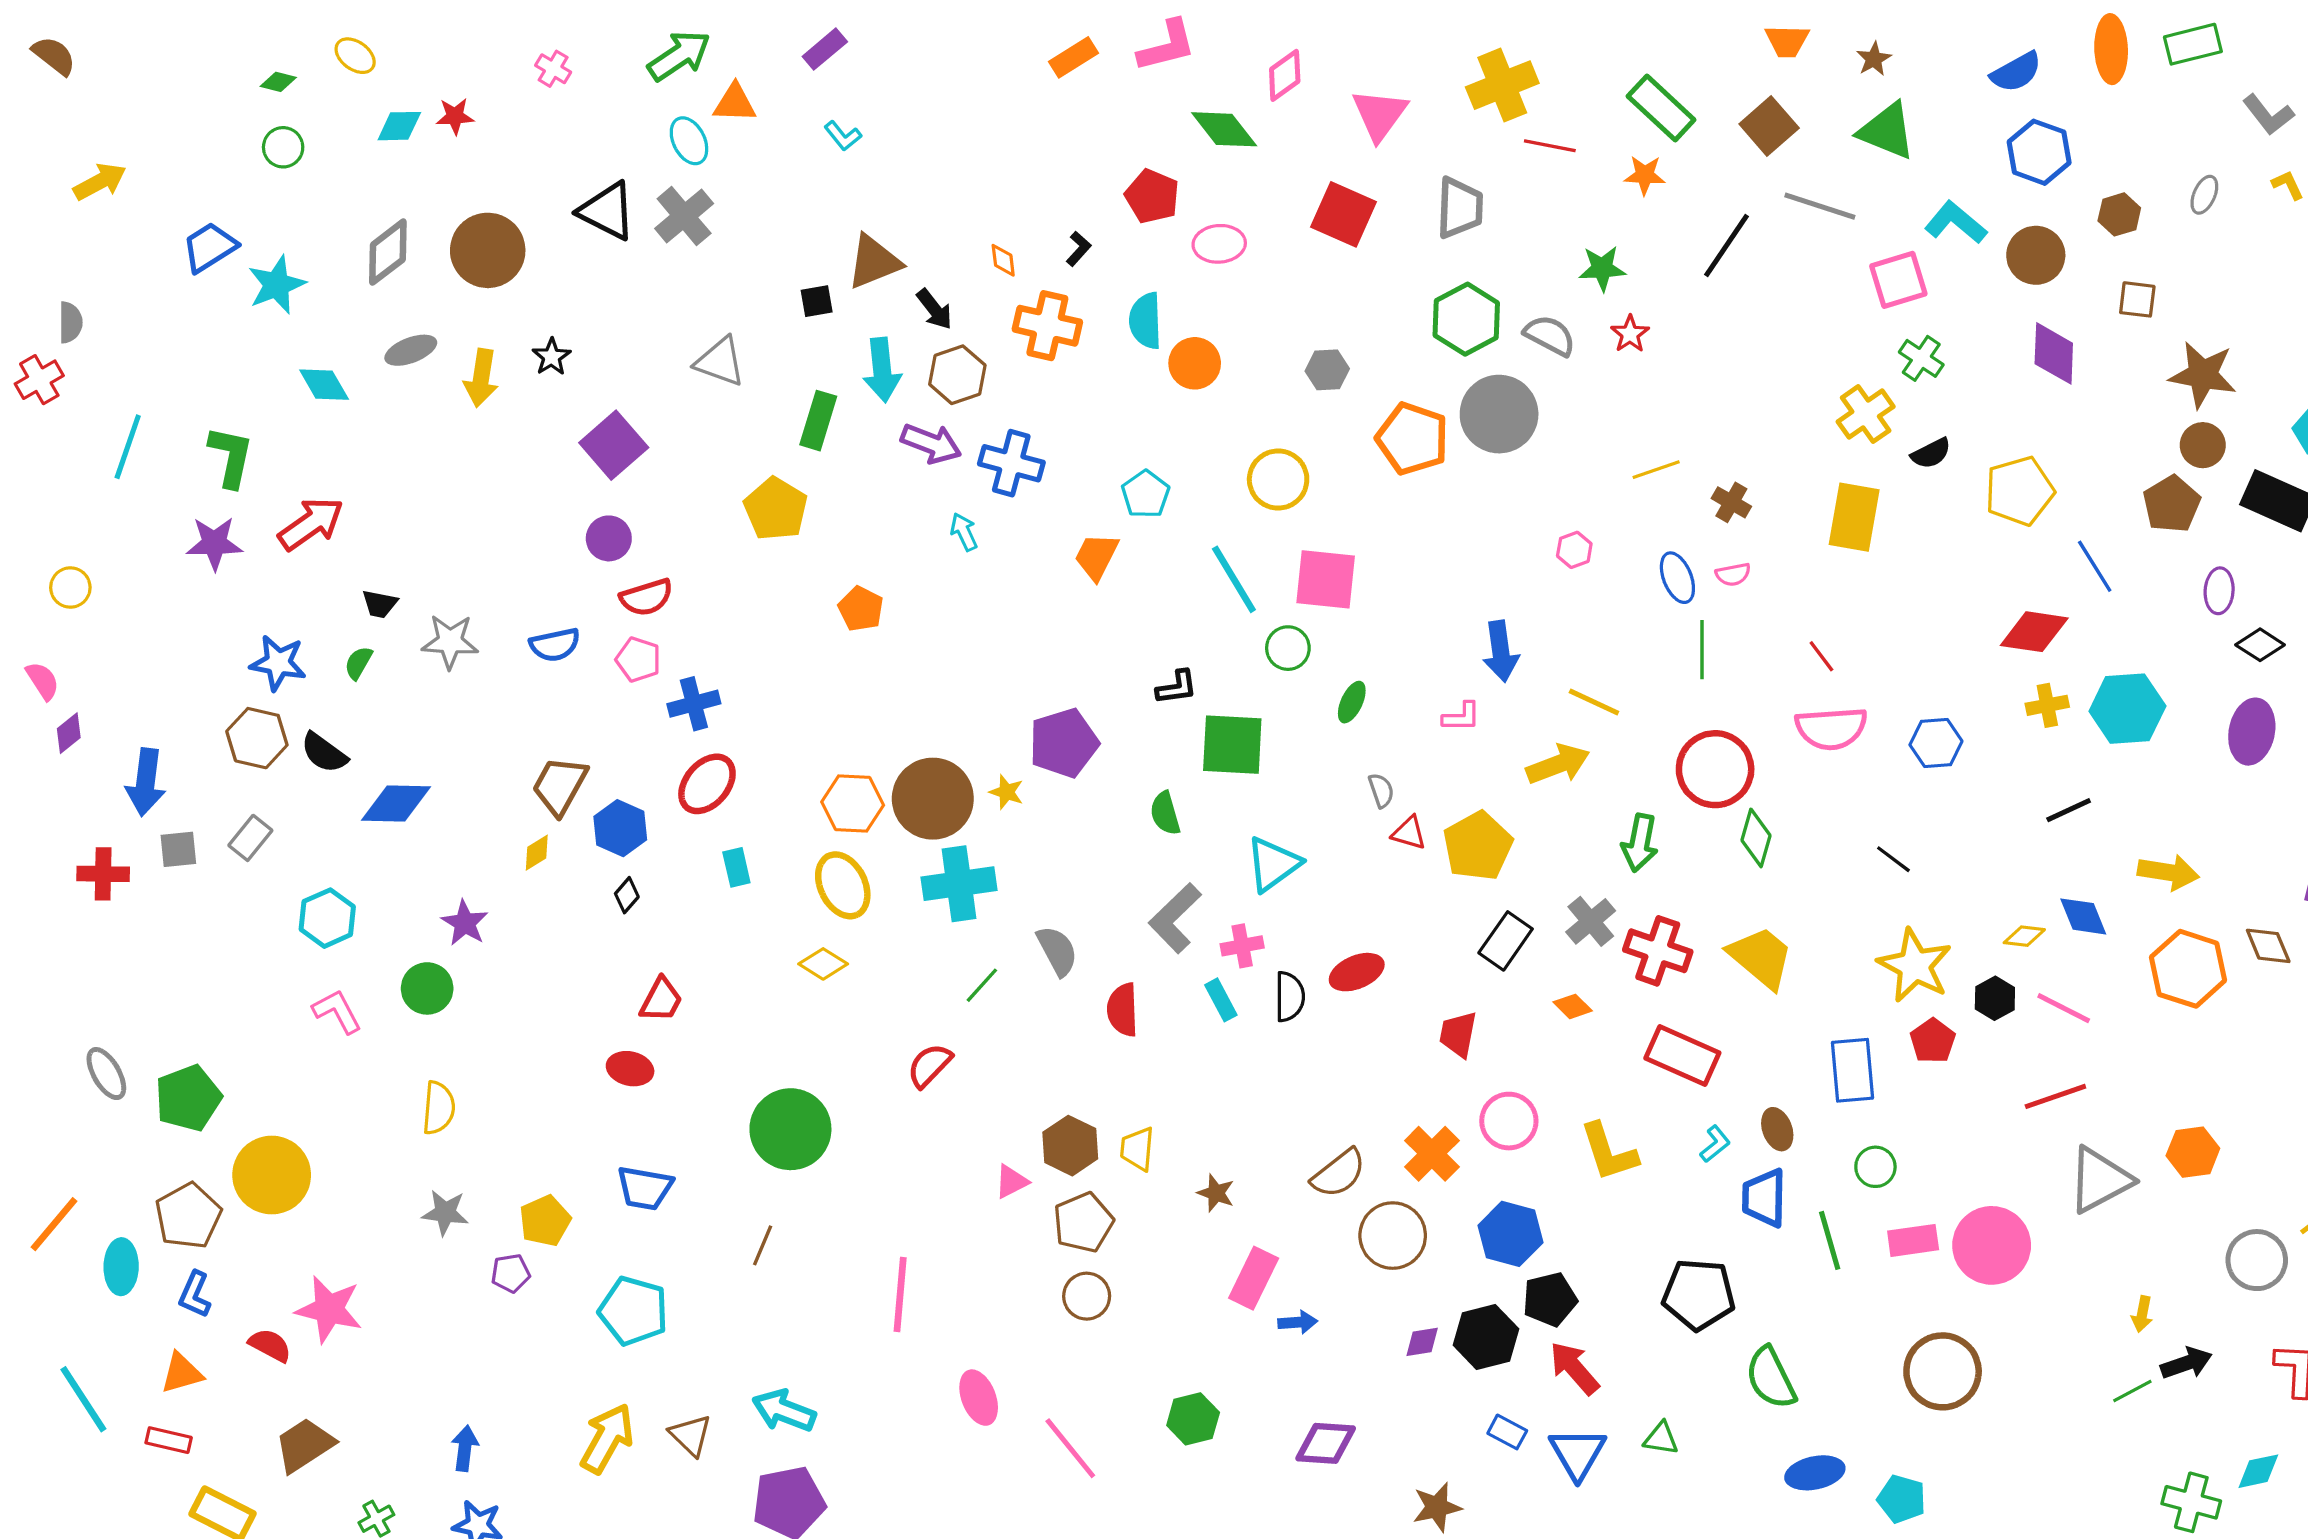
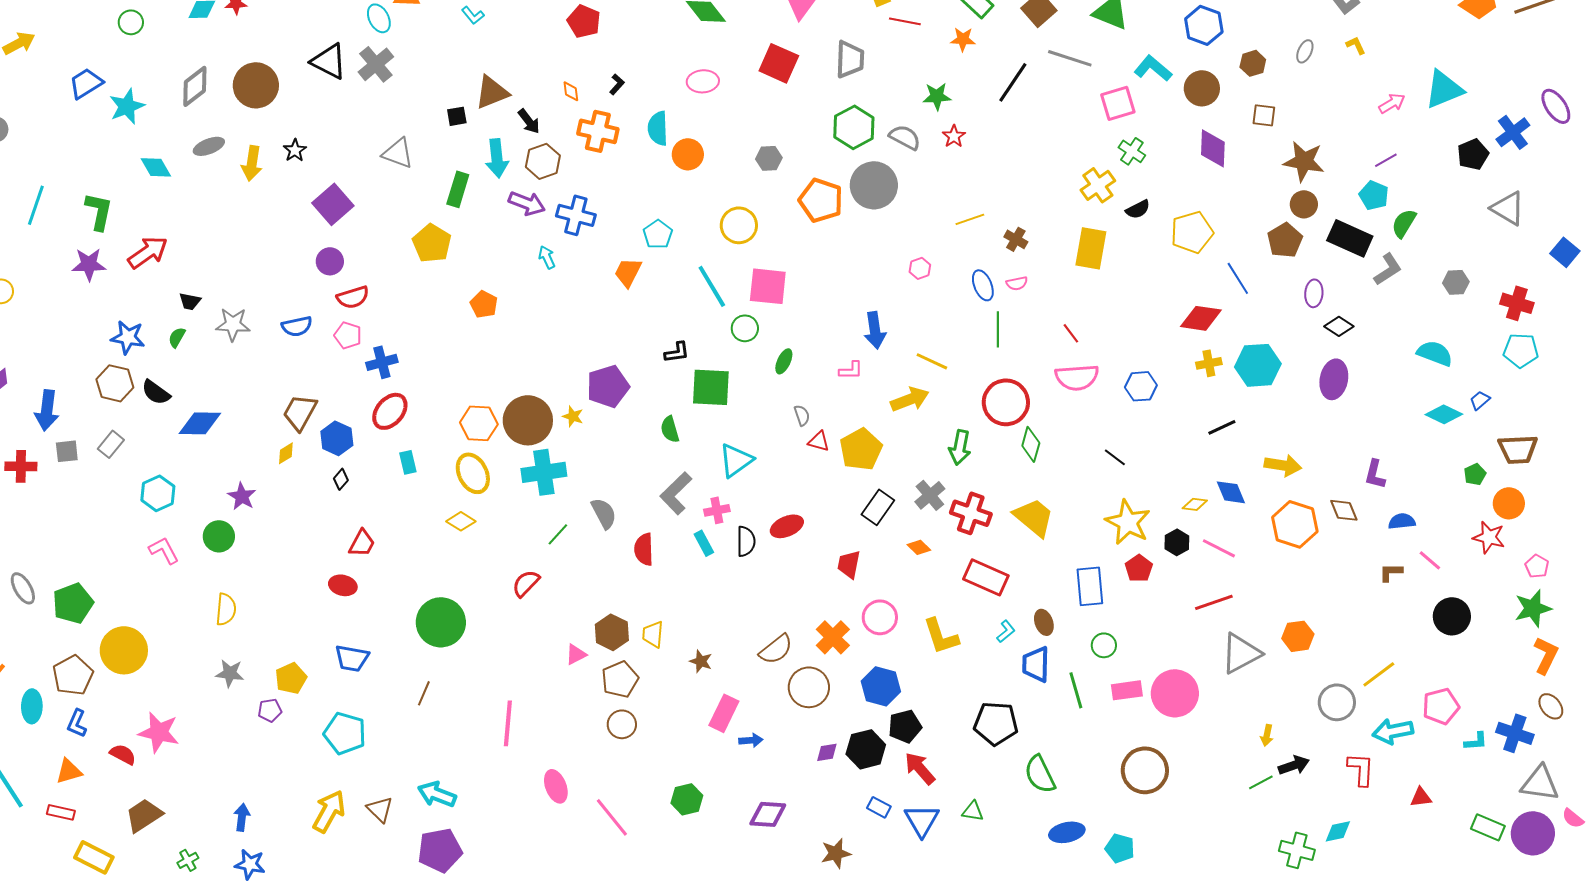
red pentagon: (1152, 196) -> (584, 21), moved

